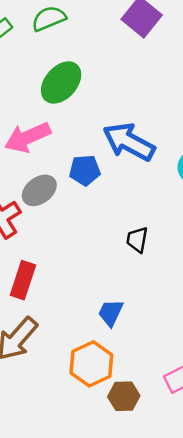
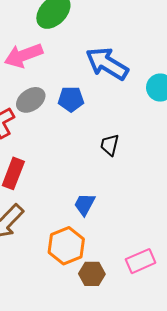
blue pentagon: (85, 170) -> (71, 99), moved

